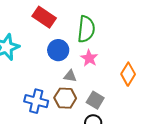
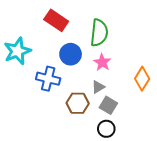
gray triangle: (70, 76) -> (98, 87), moved, turned -40
blue cross: (36, 101) -> (48, 79), moved

